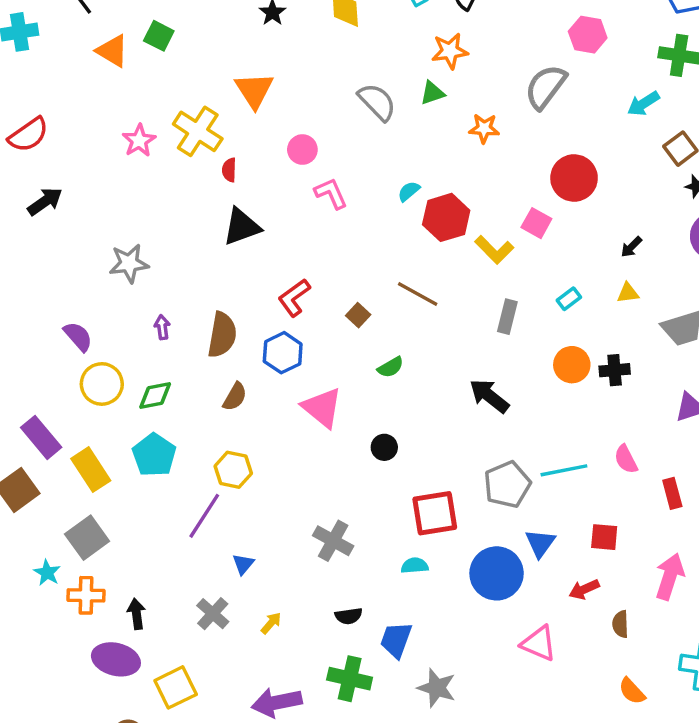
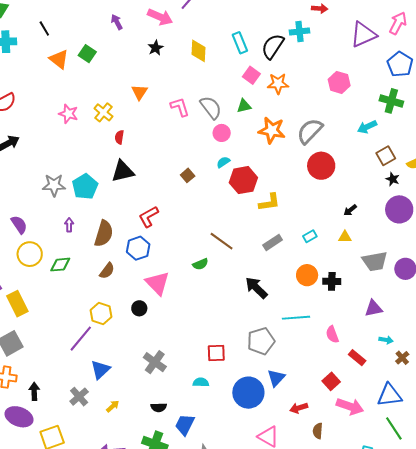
orange star: (450, 51) -> (278, 84), moved
gray semicircle: (546, 87) -> (310, 131), moved
orange triangle: (254, 90) -> (139, 92), size x0.7
orange star: (484, 128) -> (272, 130), size x1.5
yellow cross: (198, 131) -> (103, 112), size x0.7
pink star: (139, 141) -> (68, 114), turned -30
pink circle: (302, 150) -> (222, 133), moved
pink L-shape: (331, 193) -> (180, 107), moved
pink square: (536, 223) -> (251, 75), moved
yellow L-shape: (494, 250) -> (269, 202), turned -60
brown line: (418, 294) -> (222, 241), moved
brown square: (358, 315) -> (188, 175), moved
gray rectangle: (507, 317) -> (273, 243), turned 36
black circle: (384, 447) -> (139, 308), moved
cyan pentagon: (154, 455) -> (85, 187), moved
cyan line: (564, 470) -> (296, 318), moved
red rectangle: (672, 493) -> (357, 358), turned -42
red square: (435, 513) -> (216, 353), size x0.7
red square: (604, 537) -> (331, 381), moved, turned 36
blue triangle: (243, 564) -> (100, 370), size x1.5
pink arrow: (670, 577) -> (350, 406), turned 84

